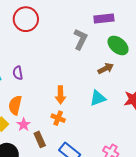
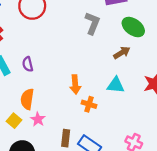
cyan triangle: (98, 98) -> (116, 85), turned 30
orange cross: (58, 118) -> (89, 104), moved
brown rectangle: (40, 139) -> (66, 138), moved, turned 35

